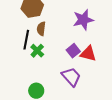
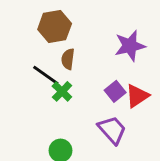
black line: (26, 40) -> (46, 75), turned -66
red triangle: (88, 54) -> (137, 96), turned -48

